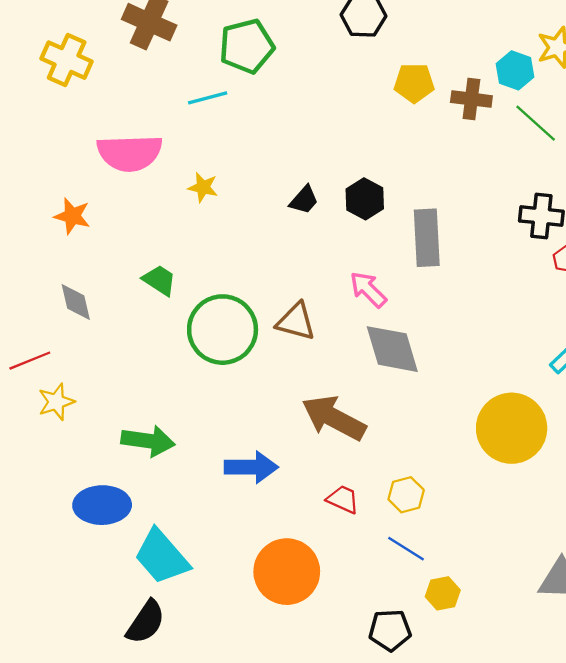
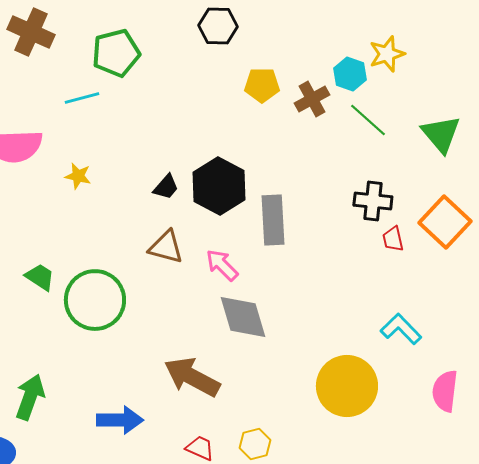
brown cross: (471, 99) -> (312, 99), turned -36
black hexagon: (365, 199) -> (219, 186), size x1.6
green trapezoid: (159, 280) -> (40, 277), moved
brown triangle: (296, 322) -> (166, 247), moved
green arrow: (148, 441) -> (30, 397), turned -78

